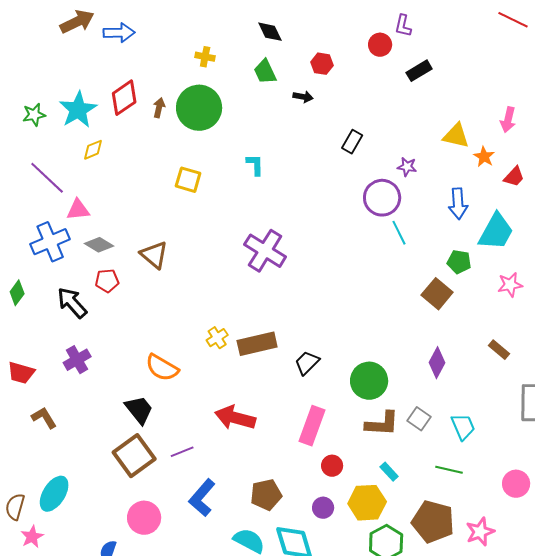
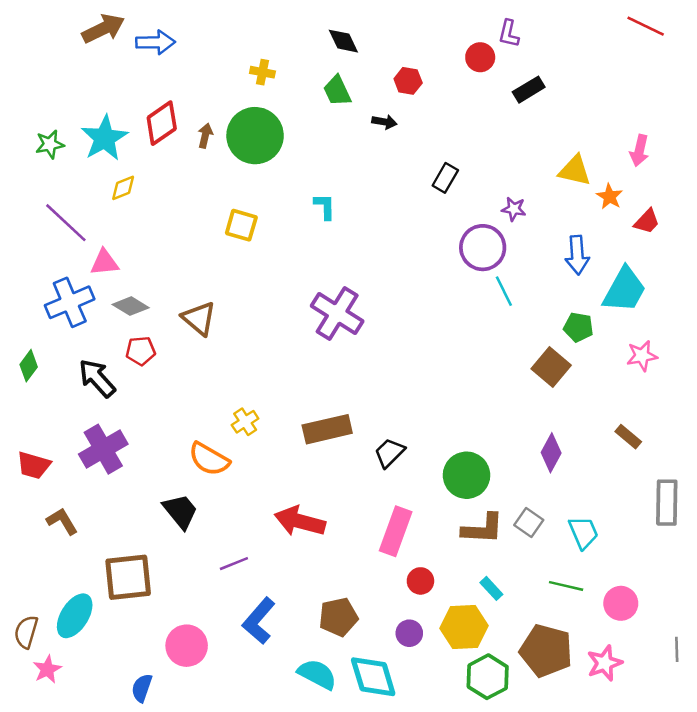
yellow cross: (217, 338) -> (245, 422), moved
purple cross: (77, 360) -> (103, 449), size x1.4
brown square: (134, 456) -> (128, 577), moved, turned 30
pink circle: (516, 484) -> (621, 603), moved

